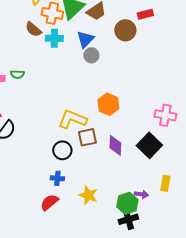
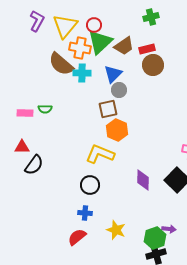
red rectangle: (145, 14) -> (147, 49), moved
brown semicircle: (33, 29) -> (61, 64), size x1.5
orange hexagon: (108, 104) -> (117, 130), moved
brown square: (87, 137) -> (108, 109), moved

